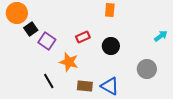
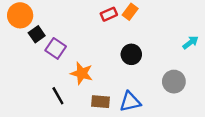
orange rectangle: (110, 10) -> (130, 12), turned 32
red rectangle: (83, 37) -> (109, 14), moved
blue triangle: (110, 86) -> (130, 102), turned -42

